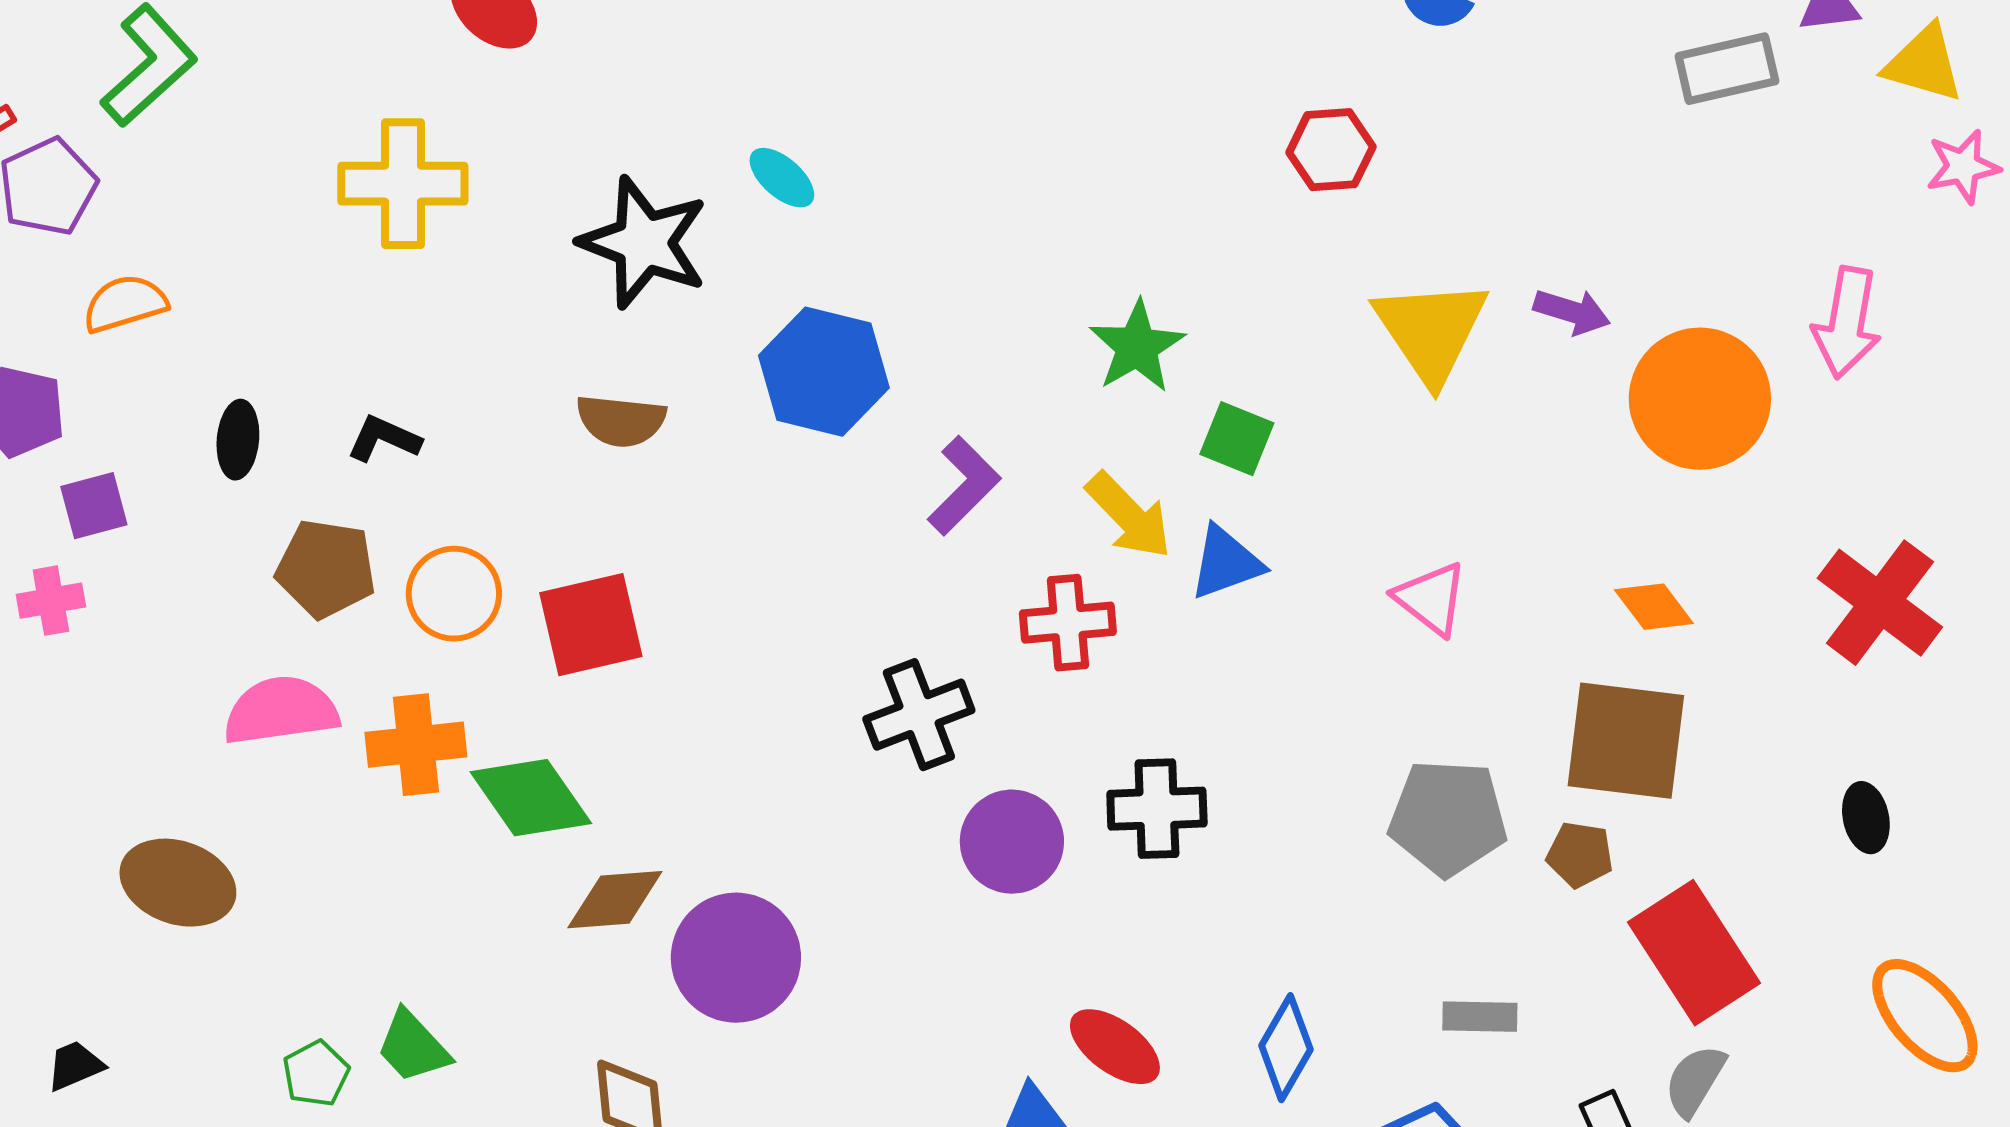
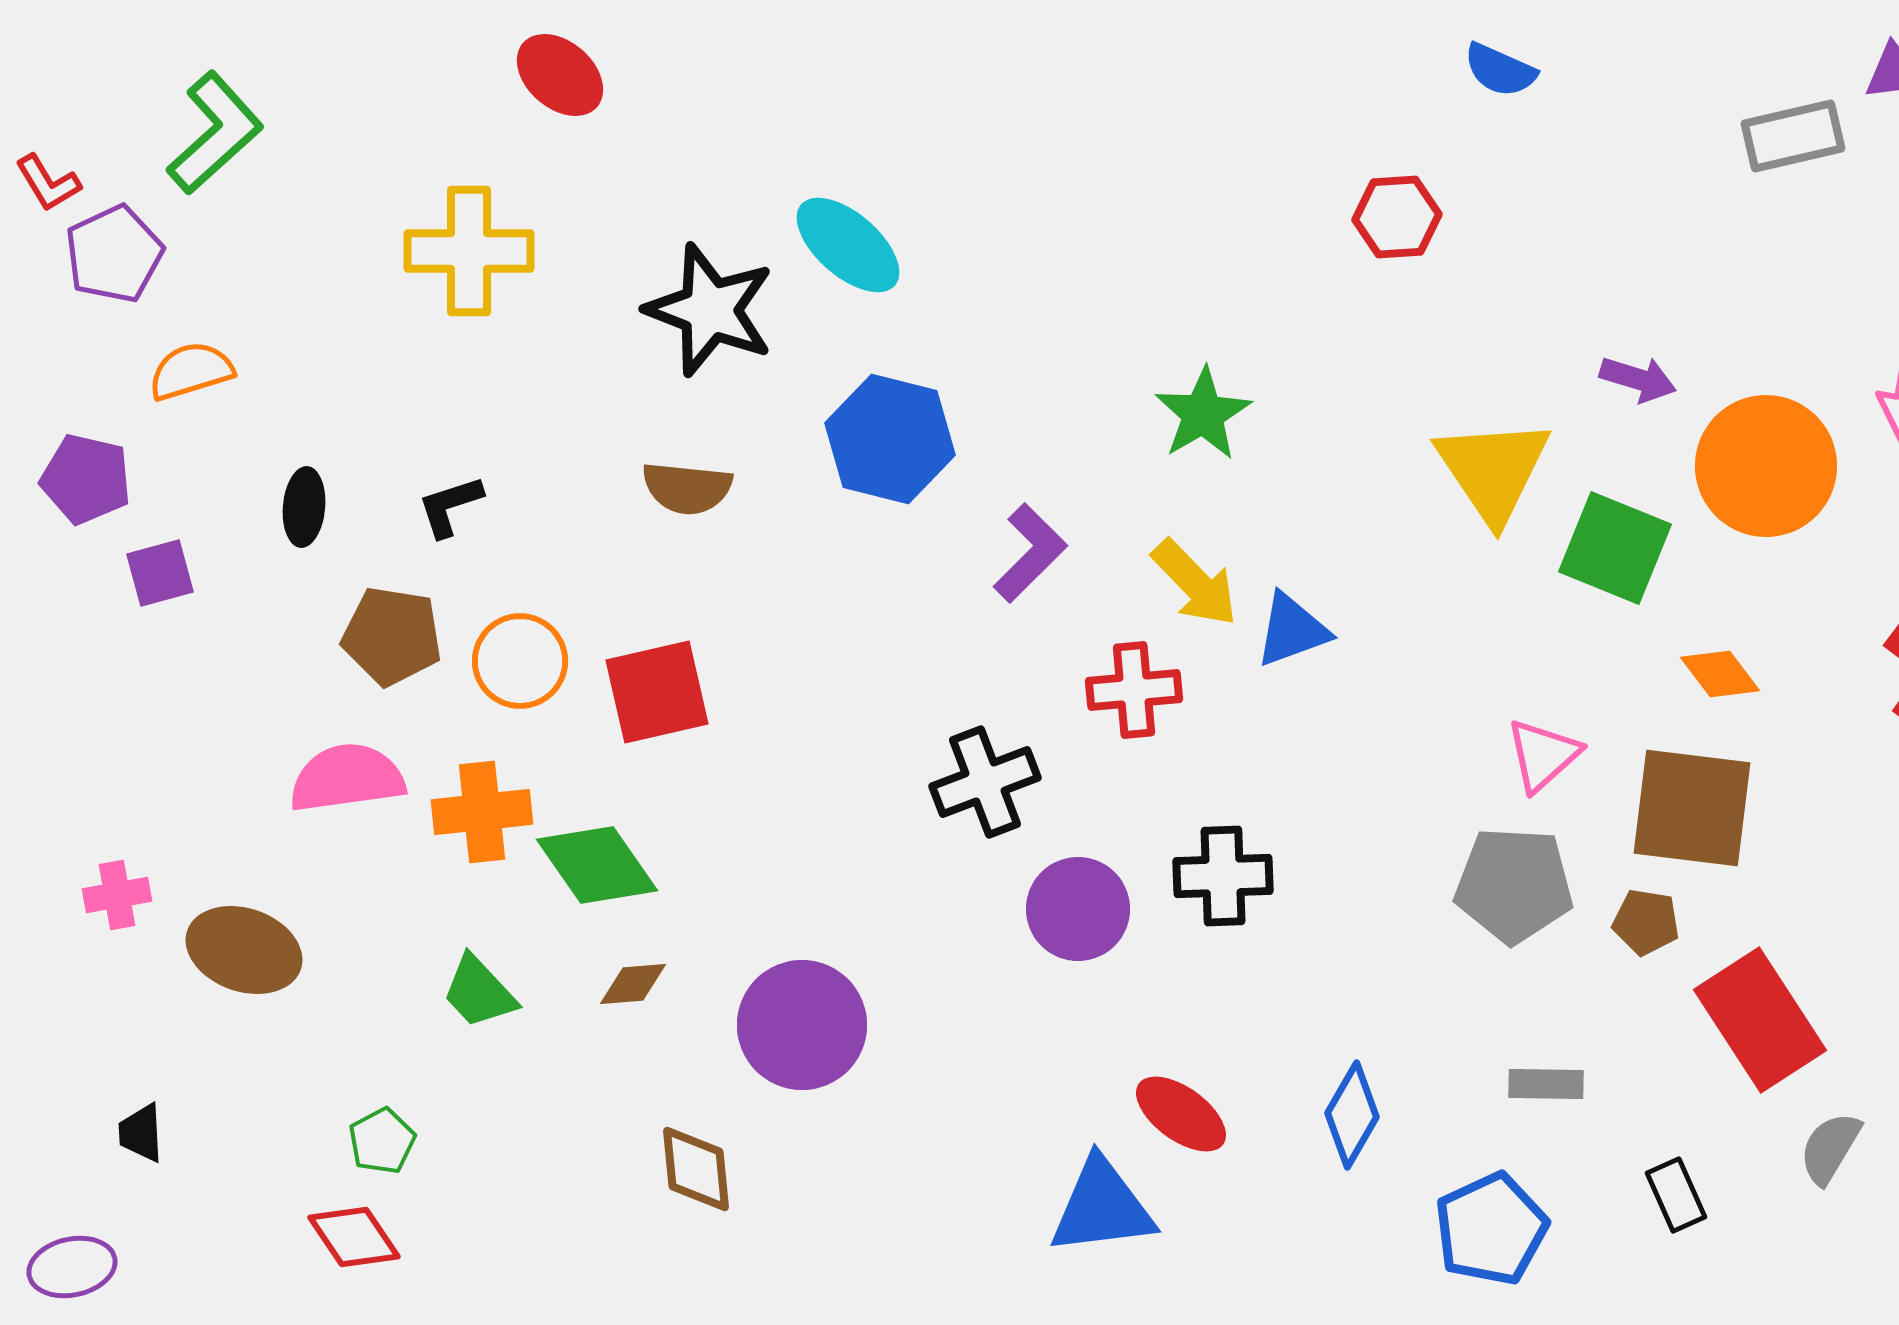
cyan ellipse: (782, 178) -> (848, 245), size x1.6
yellow triangle: (1431, 331) -> (1493, 470), moved
black L-shape: (384, 439) -> (450, 506), turned -42
green square: (1237, 439) -> (1615, 548), moved, size x1.5
pink triangle: (1431, 599) -> (1543, 755), moved, turned 40
pink cross: (51, 601) -> (117, 895), moved
brown diamond: (615, 900) -> (633, 984), moved, size x0.7
green trapezoid: (413, 1047) -> (479, 992), moved
black trapezoid: (75, 1066) -> (141, 1133), turned -70
gray semicircle: (1695, 1081) -> (1830, 1148), moved

